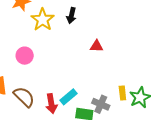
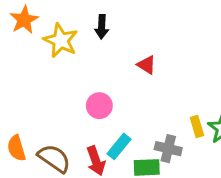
red triangle: (97, 46) -> (147, 65), turned 40
pink circle: (25, 56) -> (99, 106), moved

